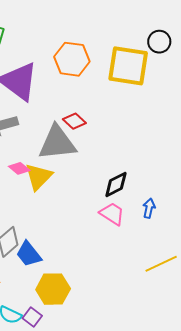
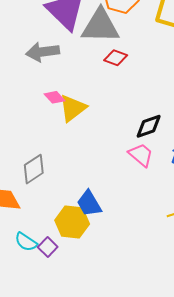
red diamond: (74, 121) -> (116, 58), turned -30
gray triangle: (57, 143) -> (100, 26), moved
blue trapezoid: (29, 254) -> (89, 203), moved

